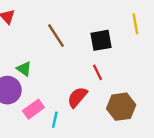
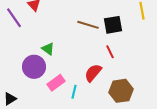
brown line: (56, 36) -> (88, 25), moved, turned -40
brown hexagon: (121, 107) -> (121, 91), moved

